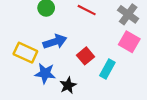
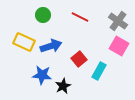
yellow rectangle: (25, 53) -> (24, 42), moved

